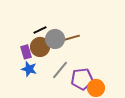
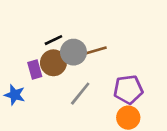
blue star: (29, 69) -> (15, 95), moved
purple pentagon: (82, 79) -> (128, 90), moved

